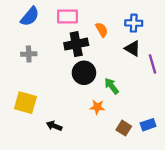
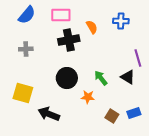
black triangle: (133, 48) -> (128, 77), moved
black circle: (84, 73) -> (67, 78), moved
black arrow: (54, 126) -> (49, 114), size x1.5

